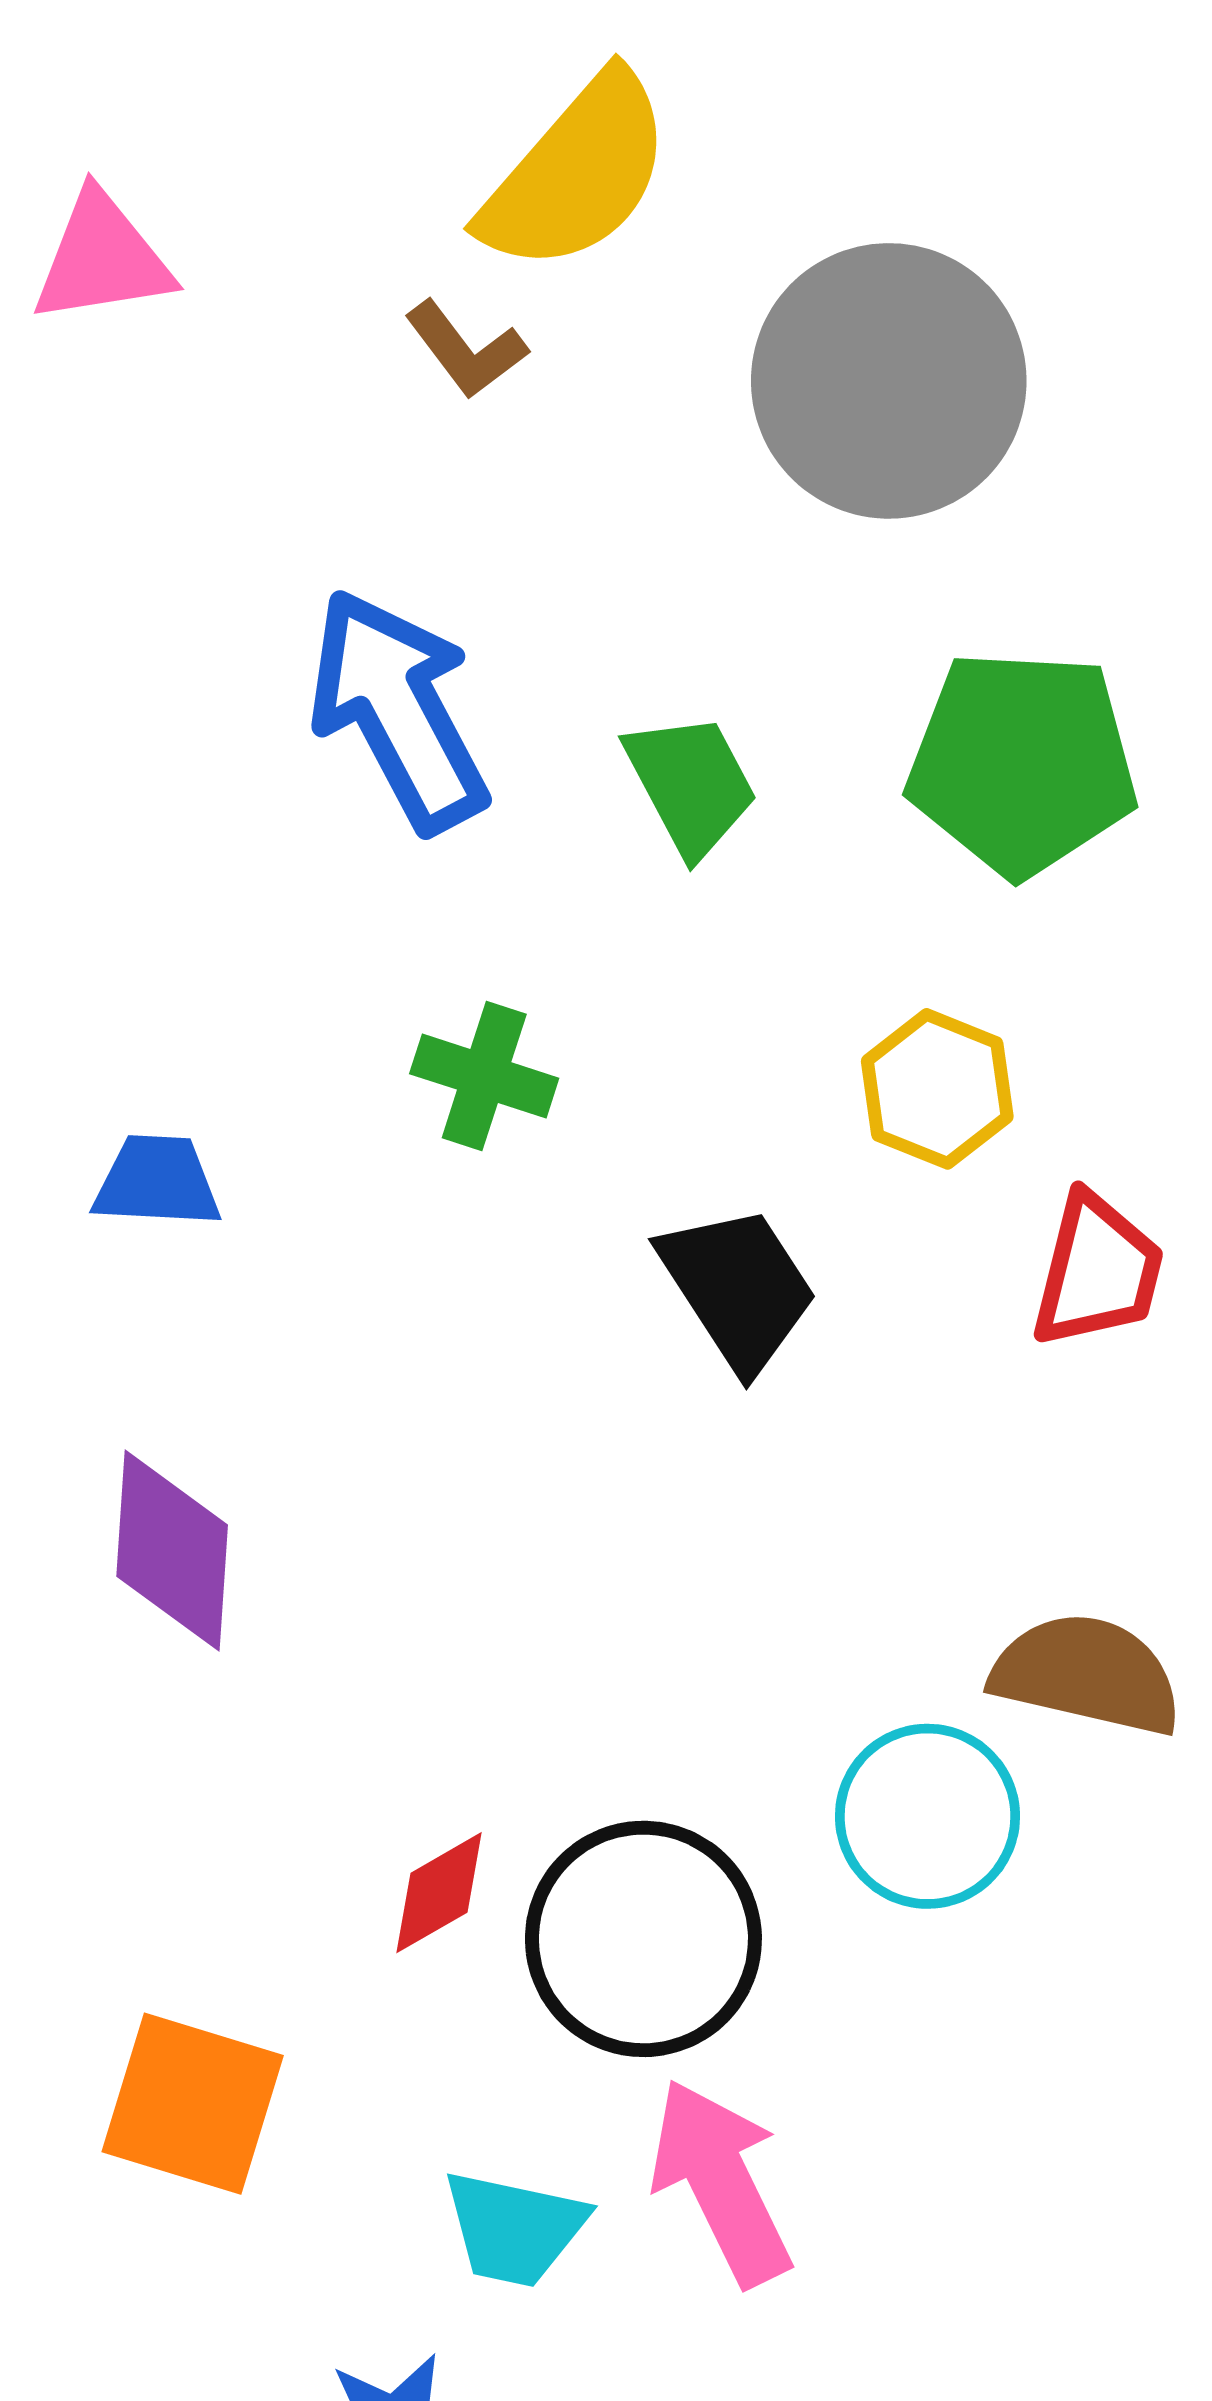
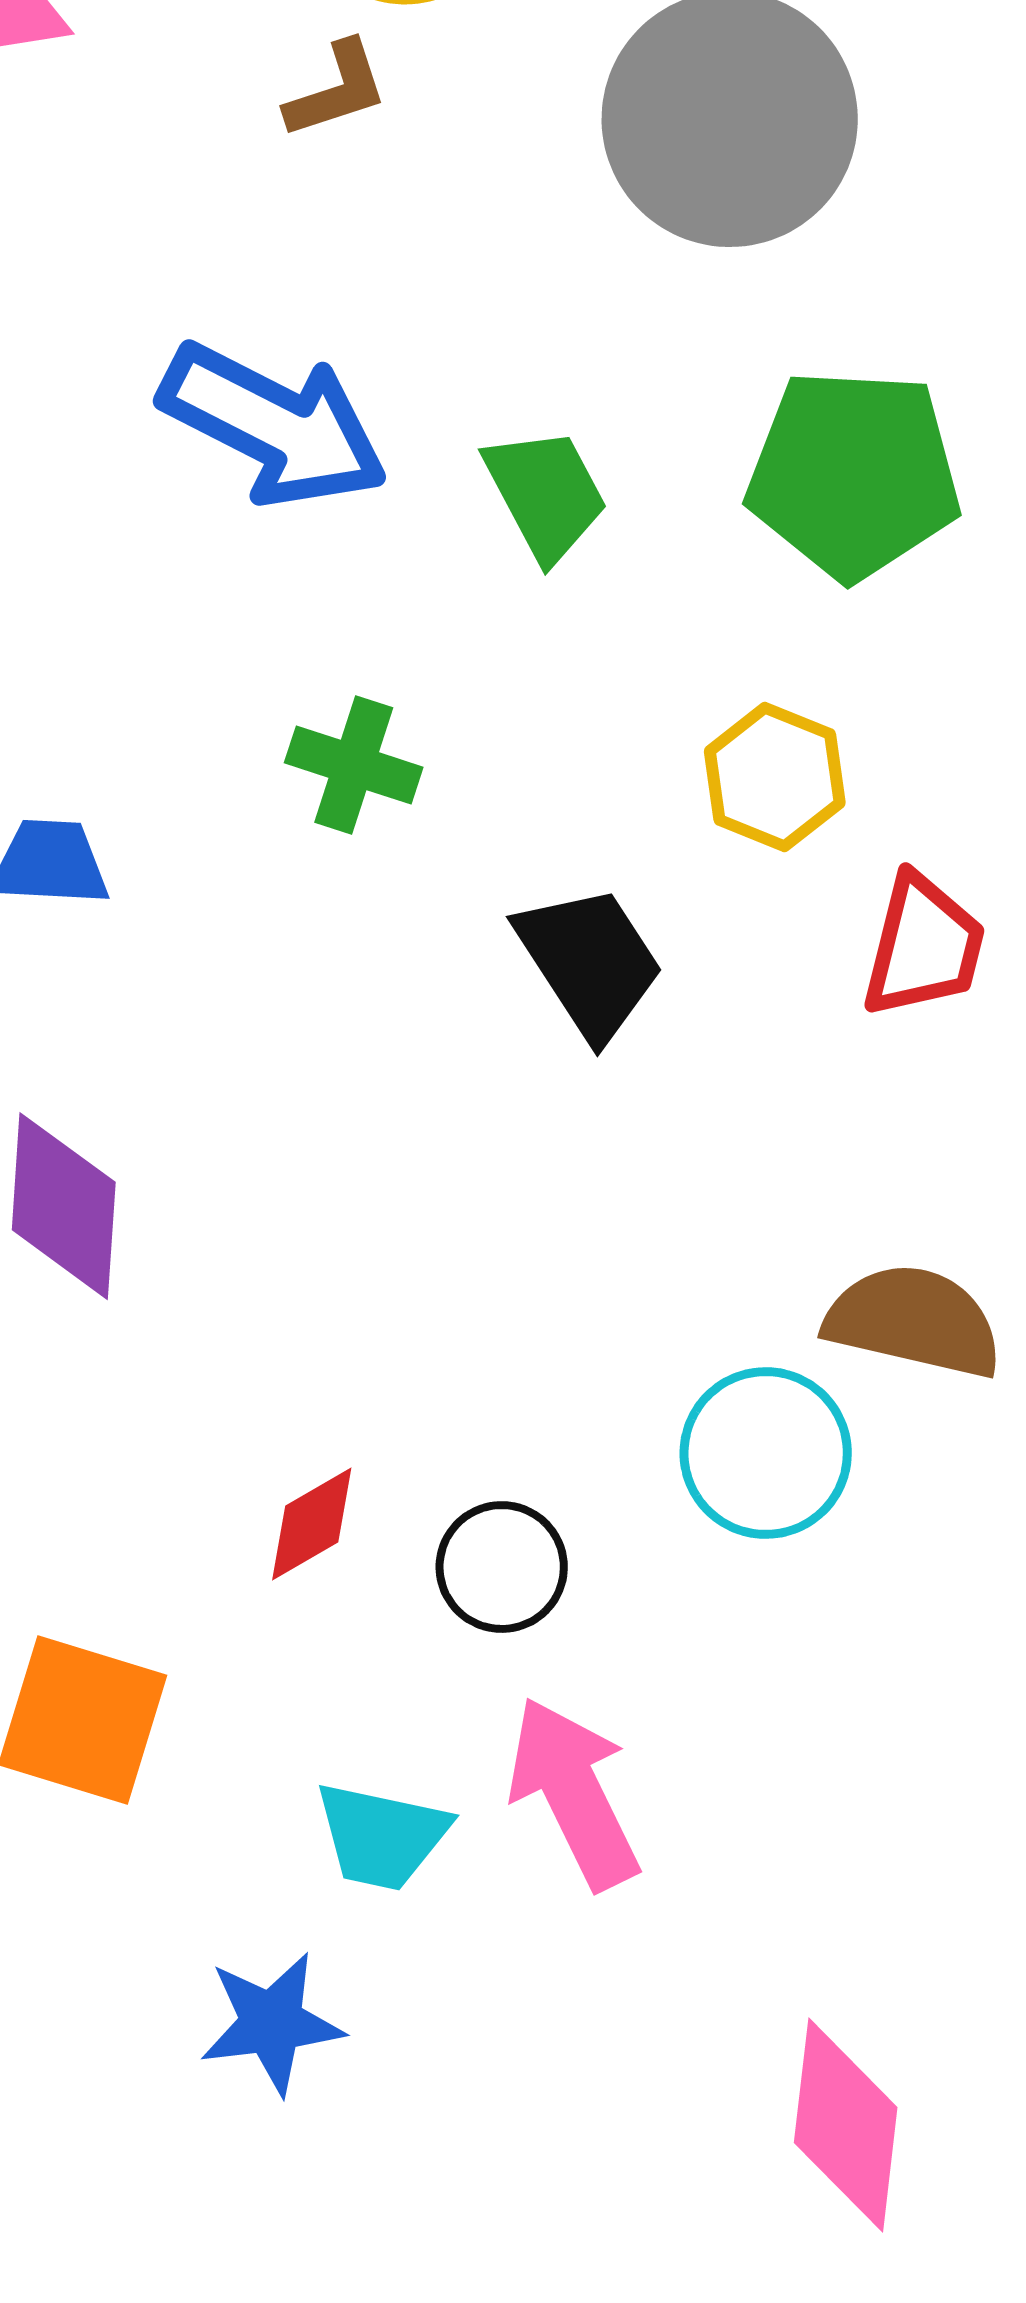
brown L-shape: (466, 350) -> (337, 90), turned -71
blue arrow: (398, 710) -> (274, 425), turned 145
black circle: (643, 1939) -> (502, 1567), size x0.6

